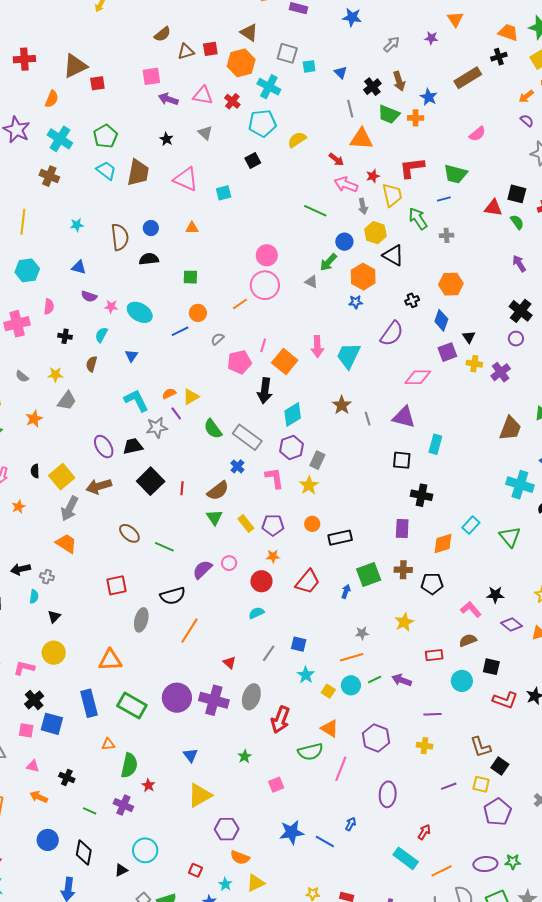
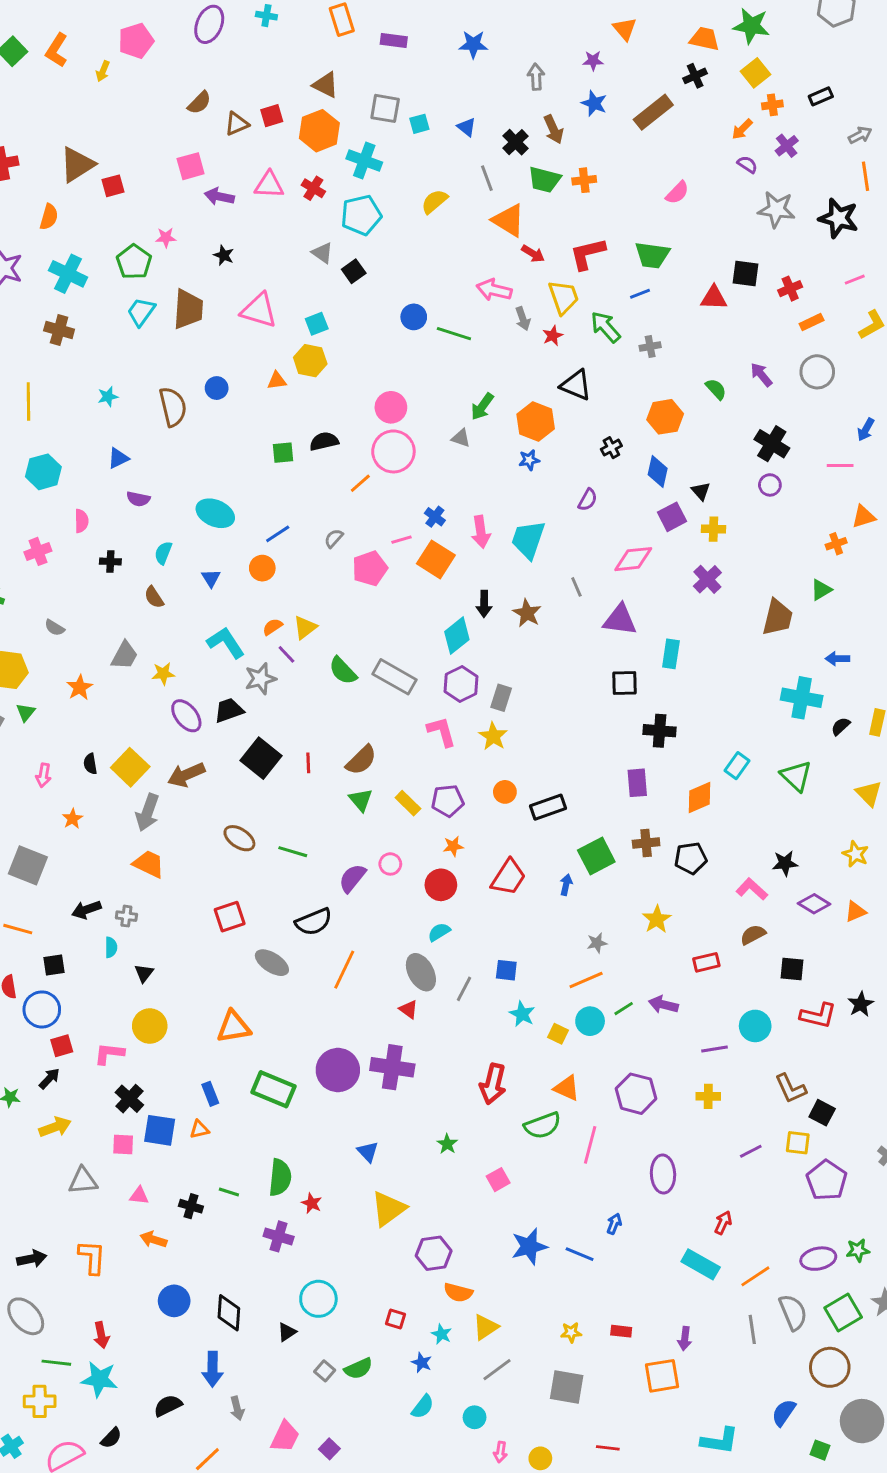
gray arrow: (392, 44) -> (536, 77), turned -42
blue star: (429, 97) -> (594, 103), moved
gray triangle: (205, 133) -> (322, 253), moved
orange triangle: (361, 139) -> (509, 220), turned 35
yellow semicircle: (297, 140) -> (434, 202), moved
red arrow: (336, 159) -> (533, 254), moved
cyan trapezoid: (106, 170) -> (141, 312), turned -85
red star: (373, 176) -> (553, 336), moved
green semicircle: (517, 222) -> (716, 389), moved
yellow hexagon: (375, 233) -> (310, 361), moved
blue circle: (344, 242) -> (414, 317), moved
black semicircle: (149, 259) -> (324, 441), moved
blue triangle: (79, 267) -> (118, 458), turned -35
pink star: (111, 307) -> (166, 238), moved
orange circle: (198, 313) -> (262, 568), moved
pink cross: (17, 324) -> (38, 551), size x0.7
purple semicircle: (392, 334) -> (588, 500), size x0.6
pink line: (263, 345) -> (402, 540), turned 64
brown semicircle: (92, 364) -> (154, 597), turned -42
purple cross: (501, 372) -> (707, 579), moved
yellow star: (55, 375) -> (163, 674), moved
black arrow: (265, 391) -> (484, 604), moved, size x0.7
gray line: (368, 419) -> (576, 587), moved
blue cross: (237, 466) -> (435, 517), moved
gray ellipse: (141, 620) -> (272, 963), turned -65
cyan circle: (462, 681) -> (755, 1026), moved
gray ellipse: (251, 697) -> (421, 972), moved, turned -40
blue rectangle: (89, 703) -> (210, 1094), size x0.6
orange triangle: (108, 744) -> (199, 1129), moved
green line: (90, 811) -> (229, 1192), moved

